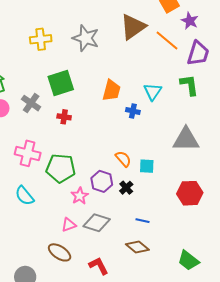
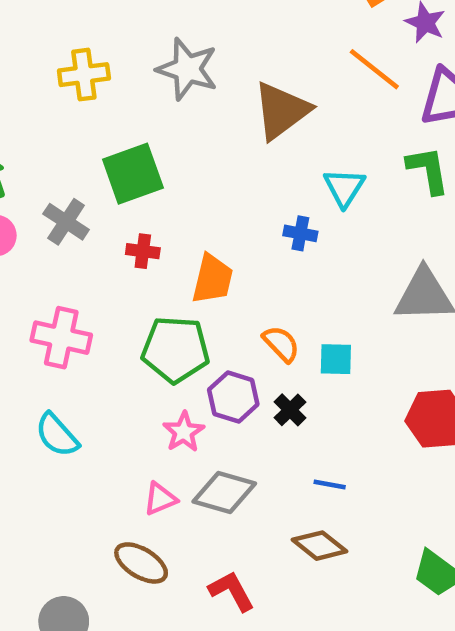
brown triangle: (133, 27) -> (281, 111), moved
orange trapezoid: (111, 90) -> (213, 279), moved
green pentagon: (61, 168) -> (176, 350), moved

